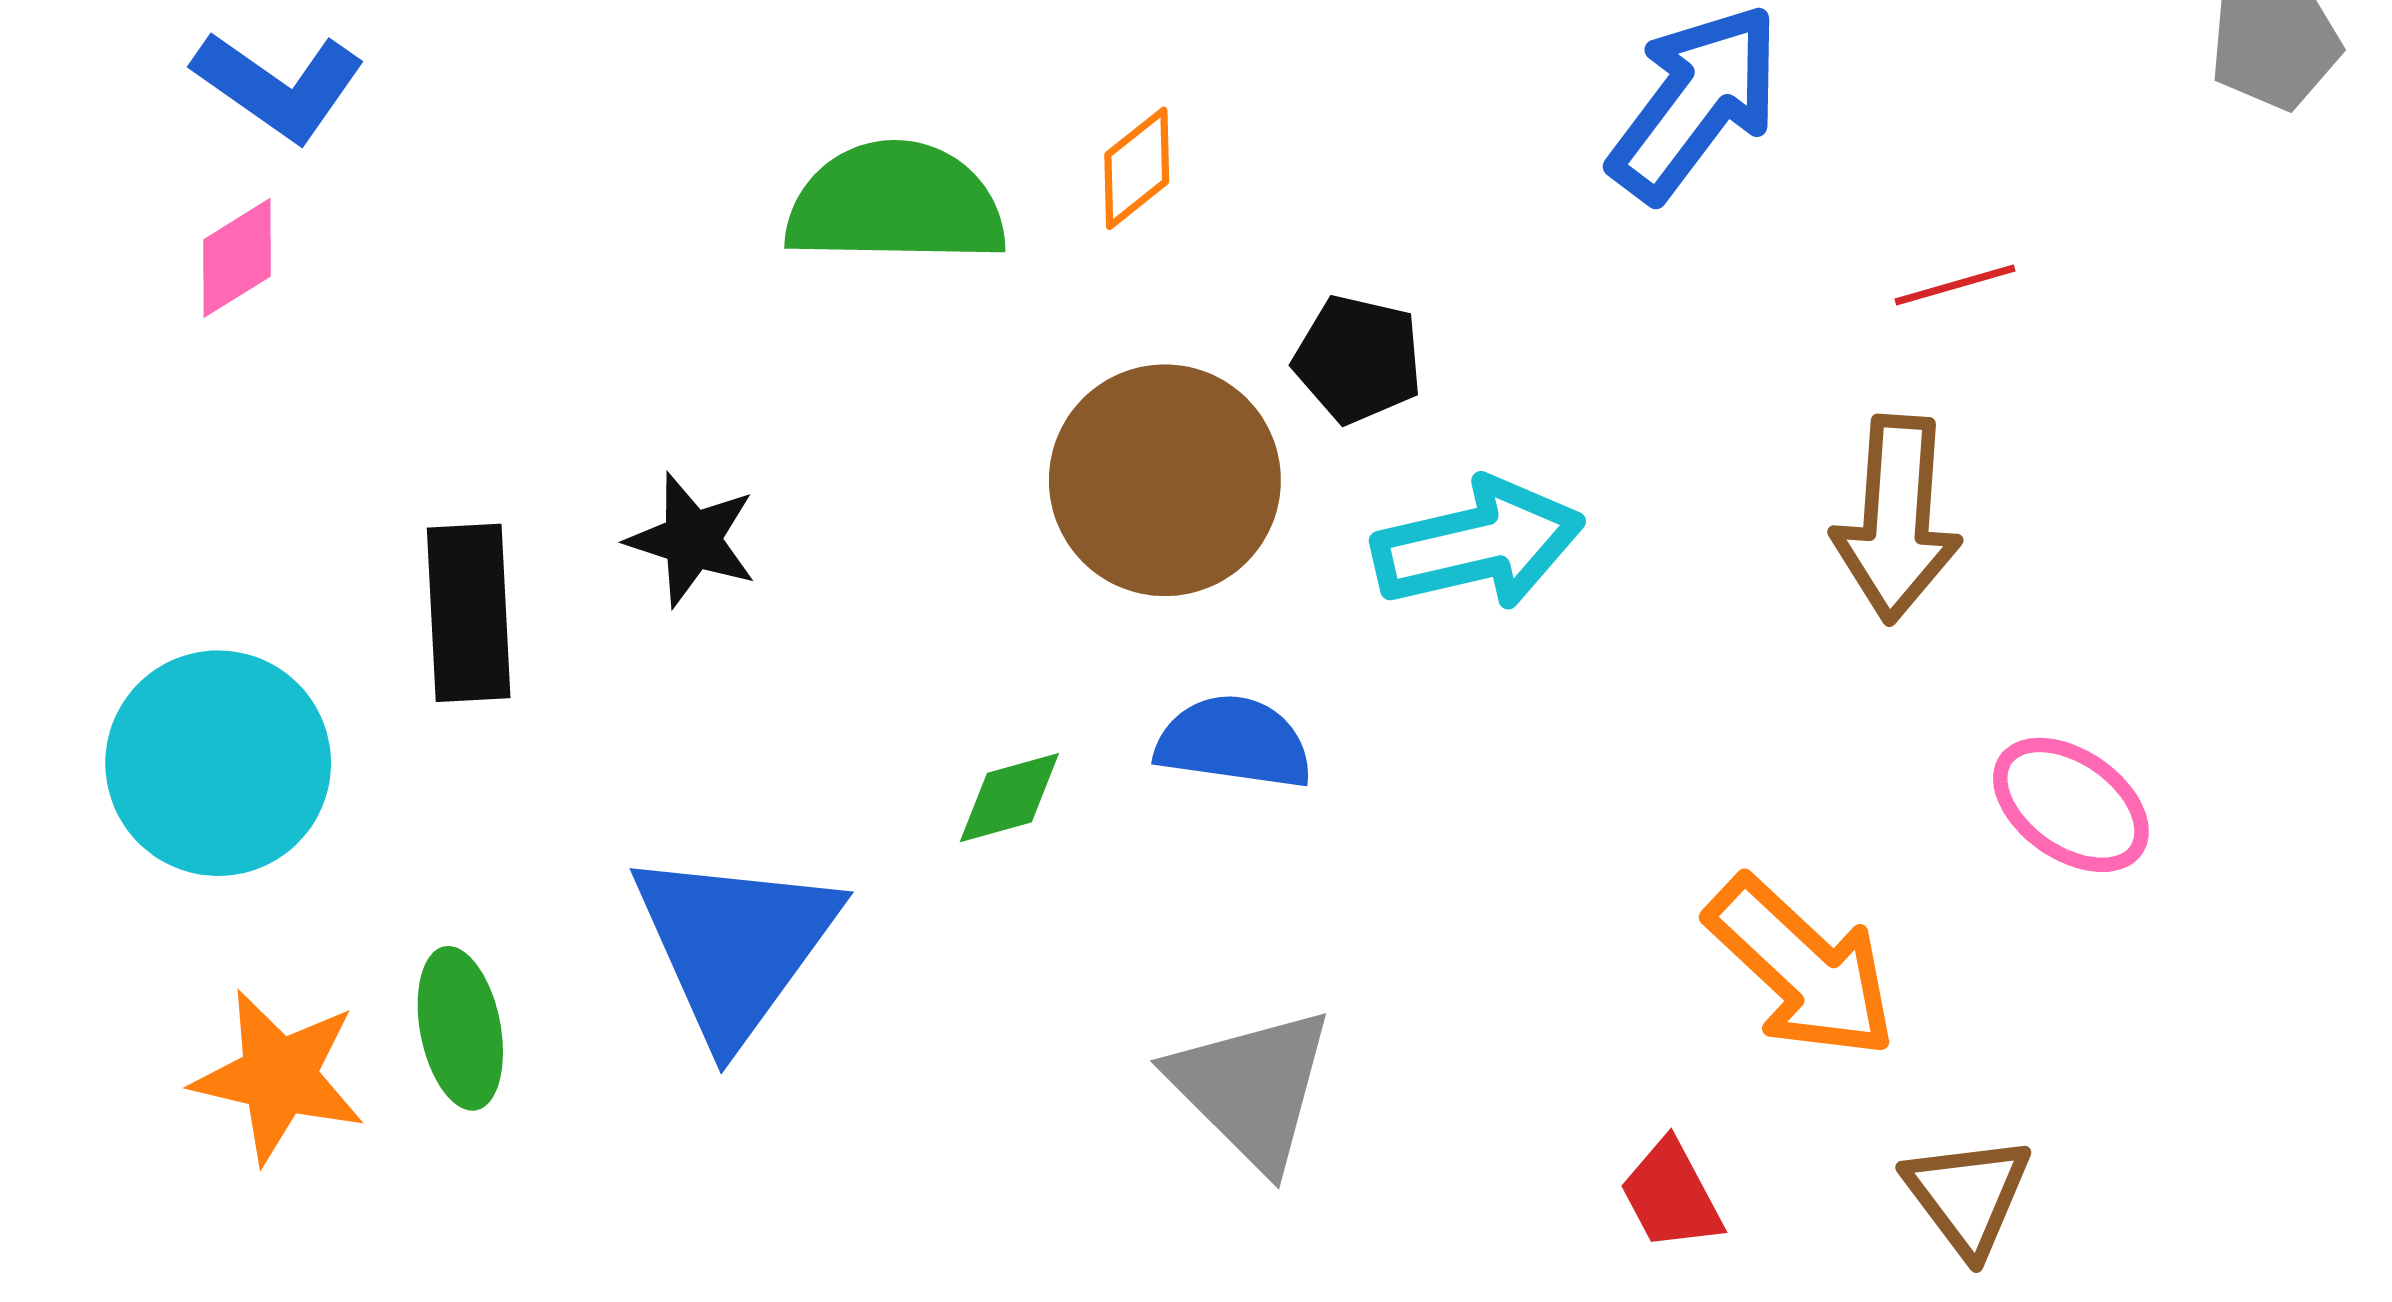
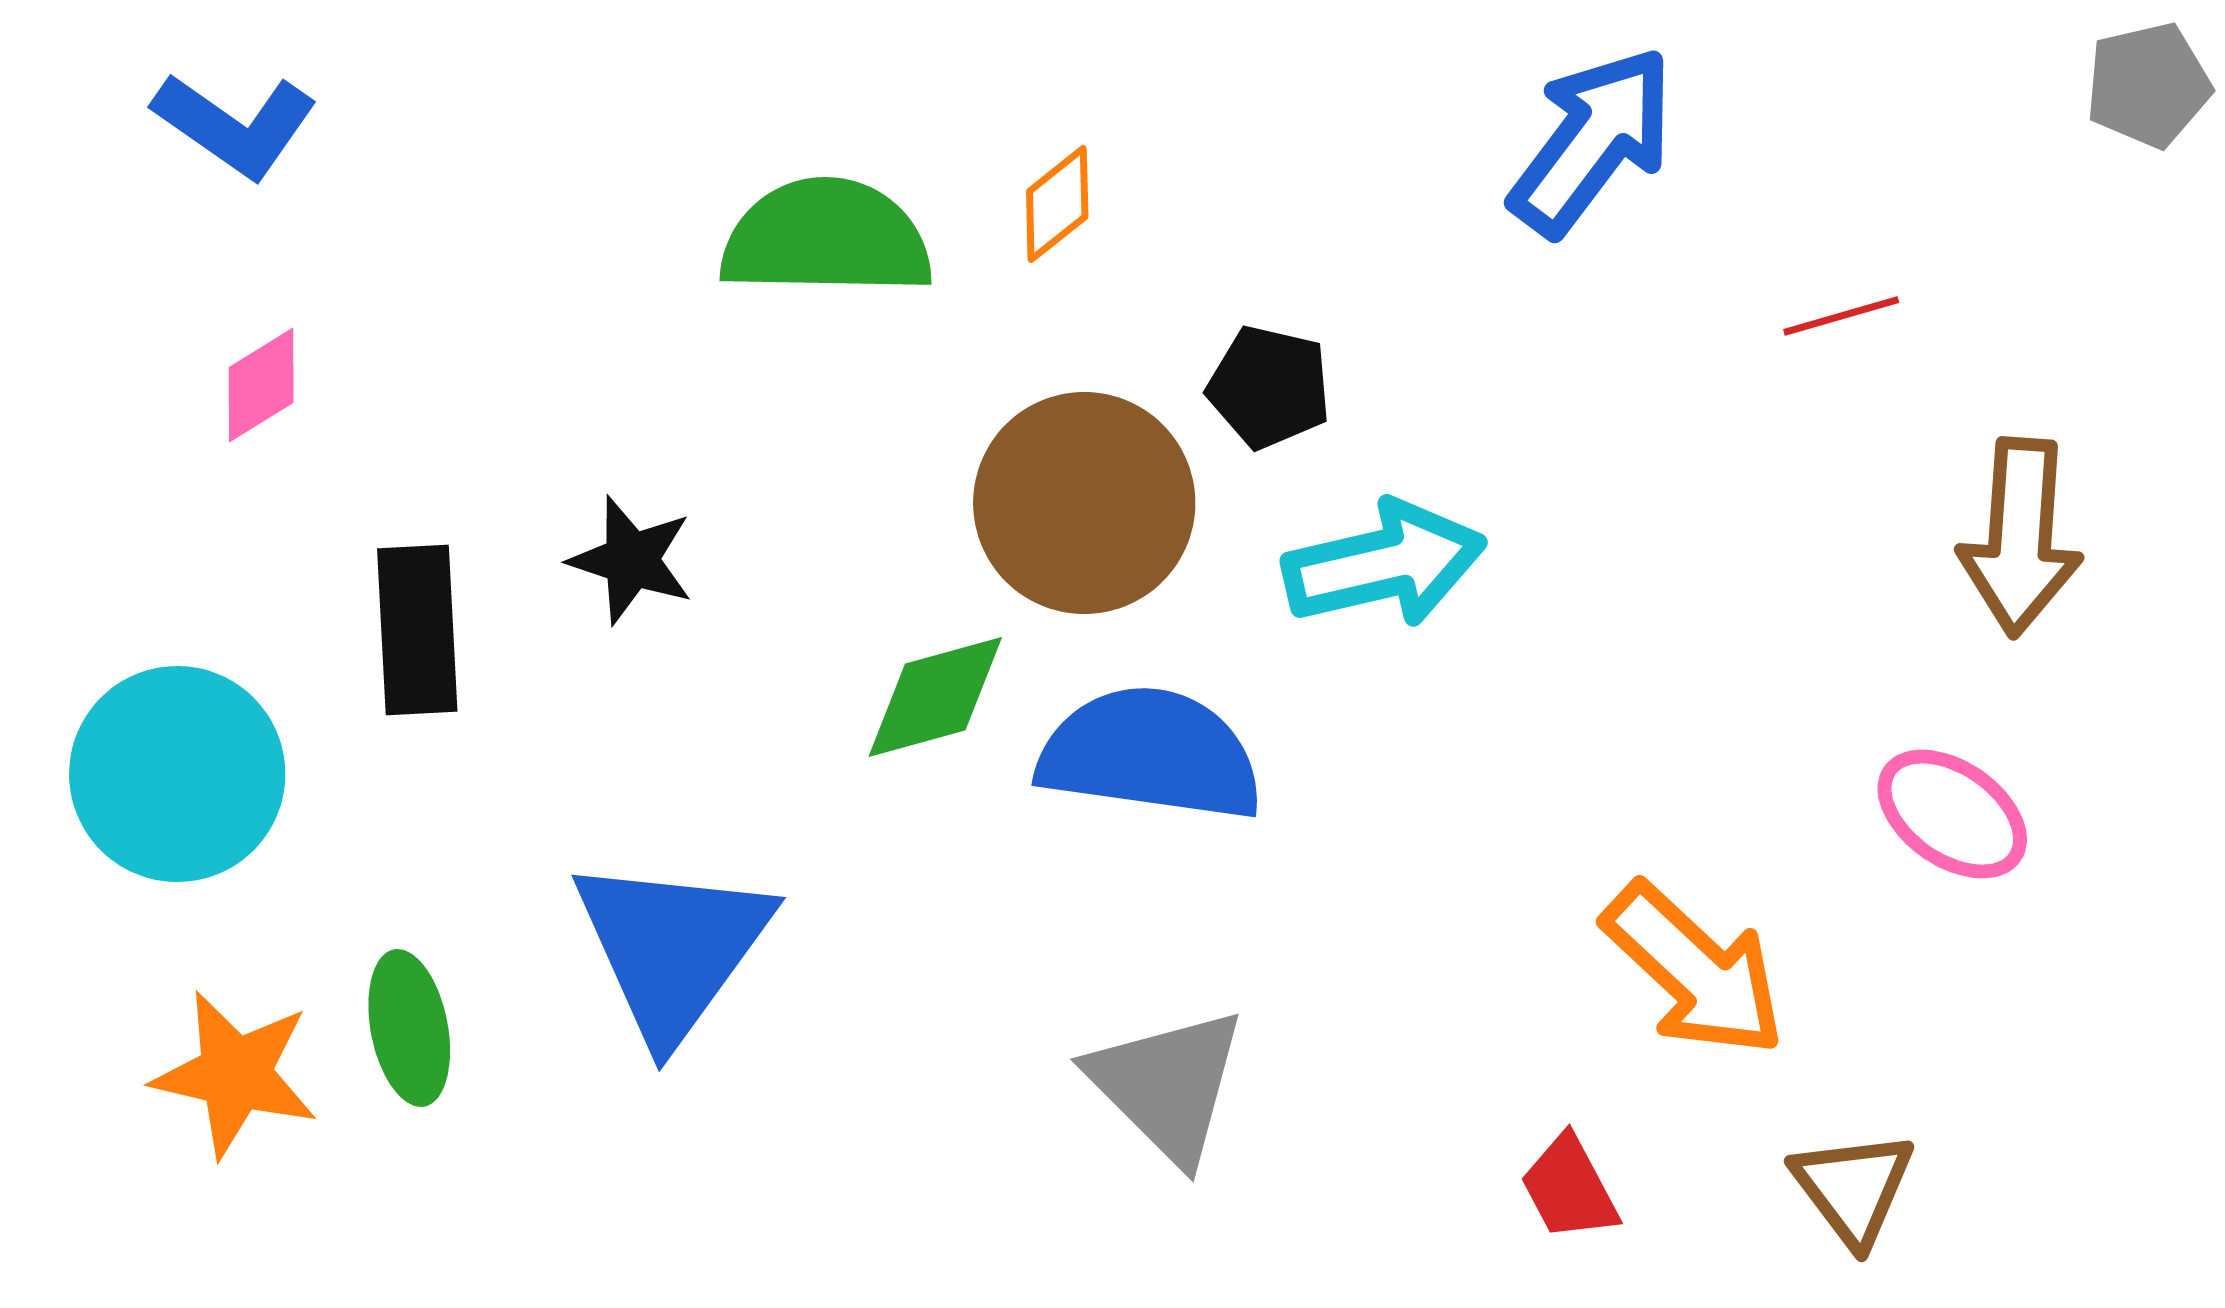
pink diamond: (237, 258) -> (261, 385), moved
brown arrow: (1897, 519) -> (2020, 537), moved
blue semicircle: (1234, 742) -> (1150, 754), size x1.5
green diamond: (1009, 798) -> (935, 697), moved, size x1.4

